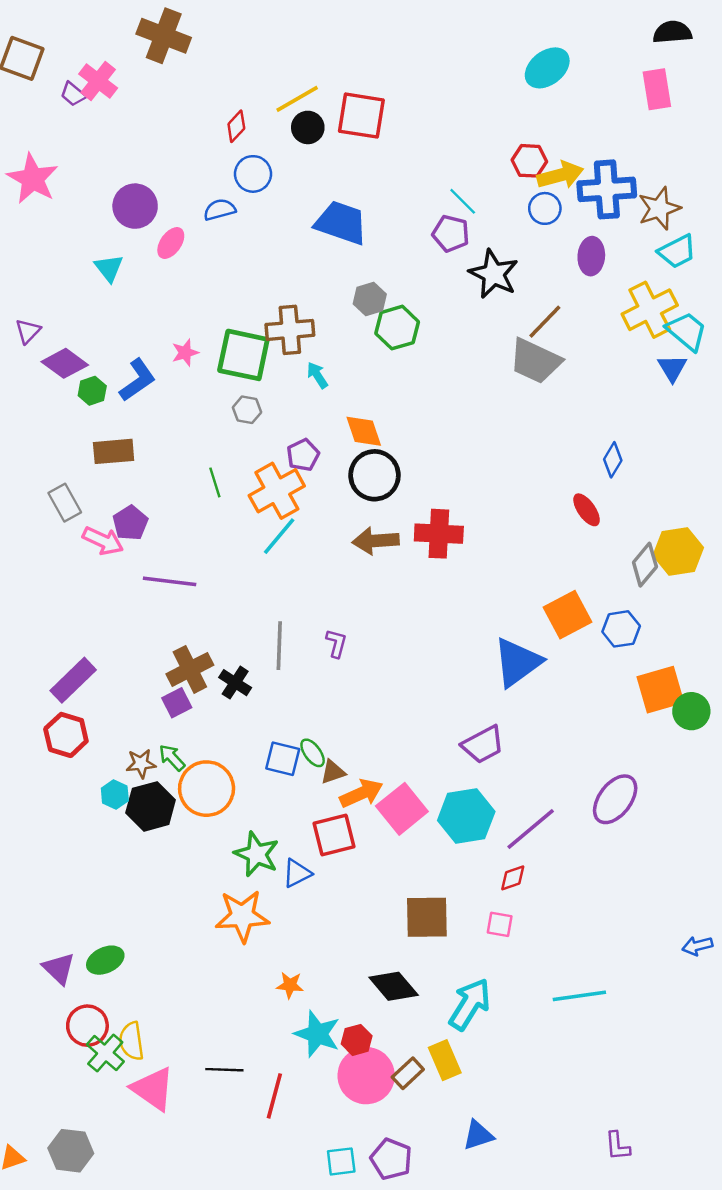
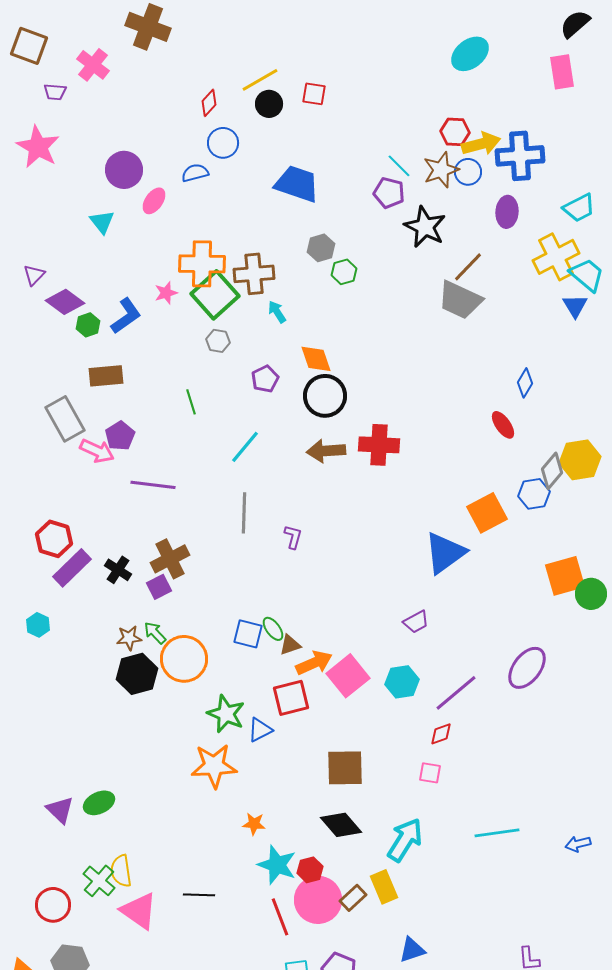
black semicircle: (672, 32) -> (575, 24), turned -36
purple trapezoid: (73, 94) -> (55, 92), moved, turned -35
red square: (361, 116) -> (314, 94), size x0.6
brown star: (659, 208) -> (441, 170), moved
green hexagon: (397, 328) -> (344, 272), size x0.7
green square: (243, 355) -> (215, 295), turned 36
orange cross: (277, 491) -> (202, 264), moved, turned 30
gray rectangle: (65, 503) -> (65, 419), size x1.4
blue hexagon: (621, 629) -> (534, 494), moved
gray line: (279, 646) -> (244, 513), moved
black cross: (235, 683) -> (118, 570), moved
red hexagon: (66, 735) -> (54, 539), moved
purple trapezoid: (483, 744) -> (416, 622), size x0.7
cyan hexagon: (115, 795) -> (38, 625), moved
cyan hexagon: (466, 816) -> (402, 682), size x0.7
brown square: (427, 917) -> (345, 768), moved
blue arrow: (697, 946) -> (578, 844), moved
red circle: (87, 1026) -> (53, 905), moved
red line: (274, 1096) -> (280, 917), moved, turned -36

